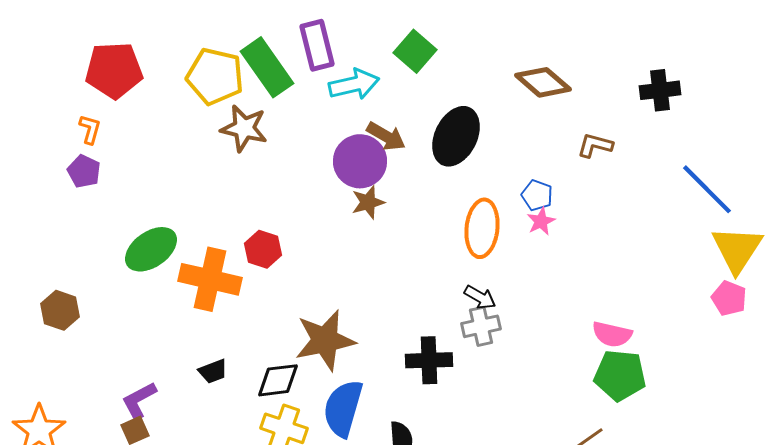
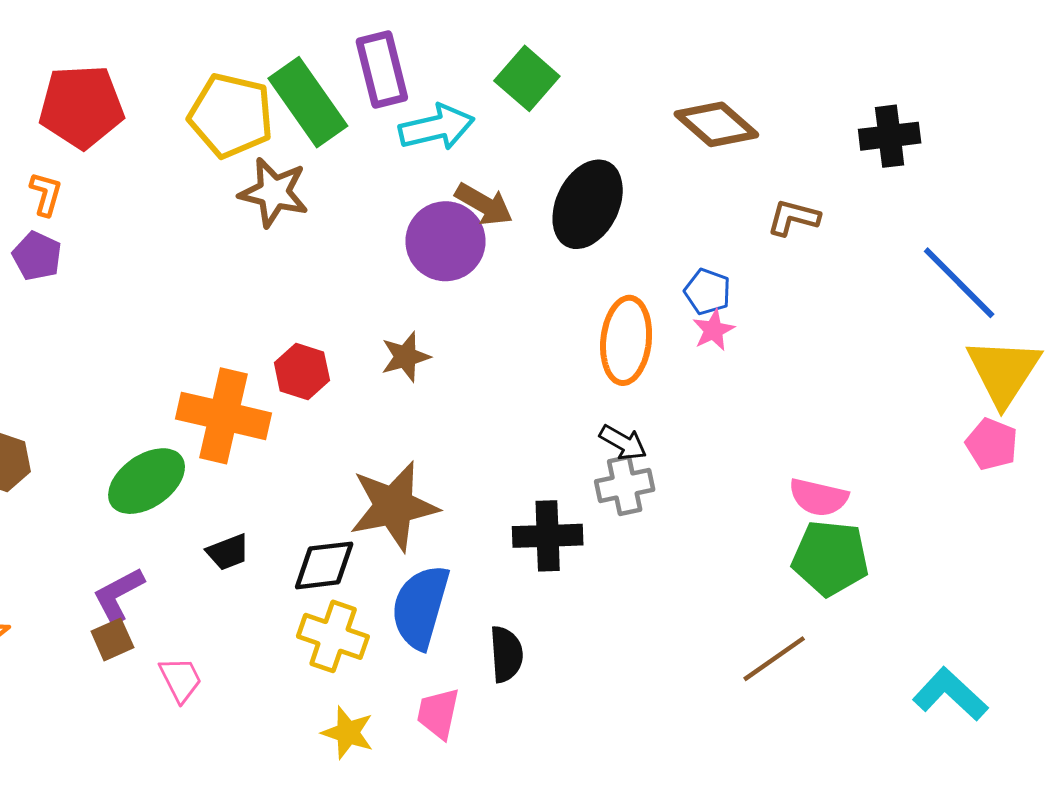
brown star: (368, 202) -> (406, 357), moved
green ellipse: (151, 249) -> (147, 481), moved

